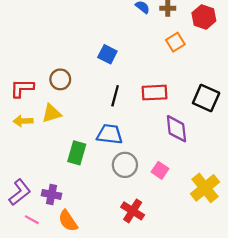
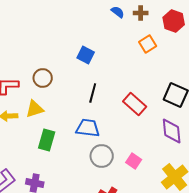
red rectangle: (155, 93) -> (135, 104), moved, turned 45
purple diamond: (176, 129) -> (172, 131), moved
green rectangle: (77, 153) -> (47, 140), moved

